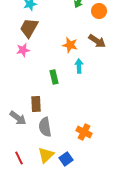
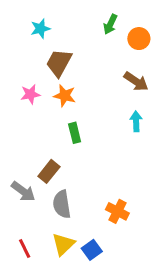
brown trapezoid: (29, 28) -> (59, 63), moved
orange star: (70, 45) -> (65, 96), moved
cyan arrow: (79, 66) -> (136, 121), moved
brown rectangle: (36, 104) -> (49, 171), turned 42

